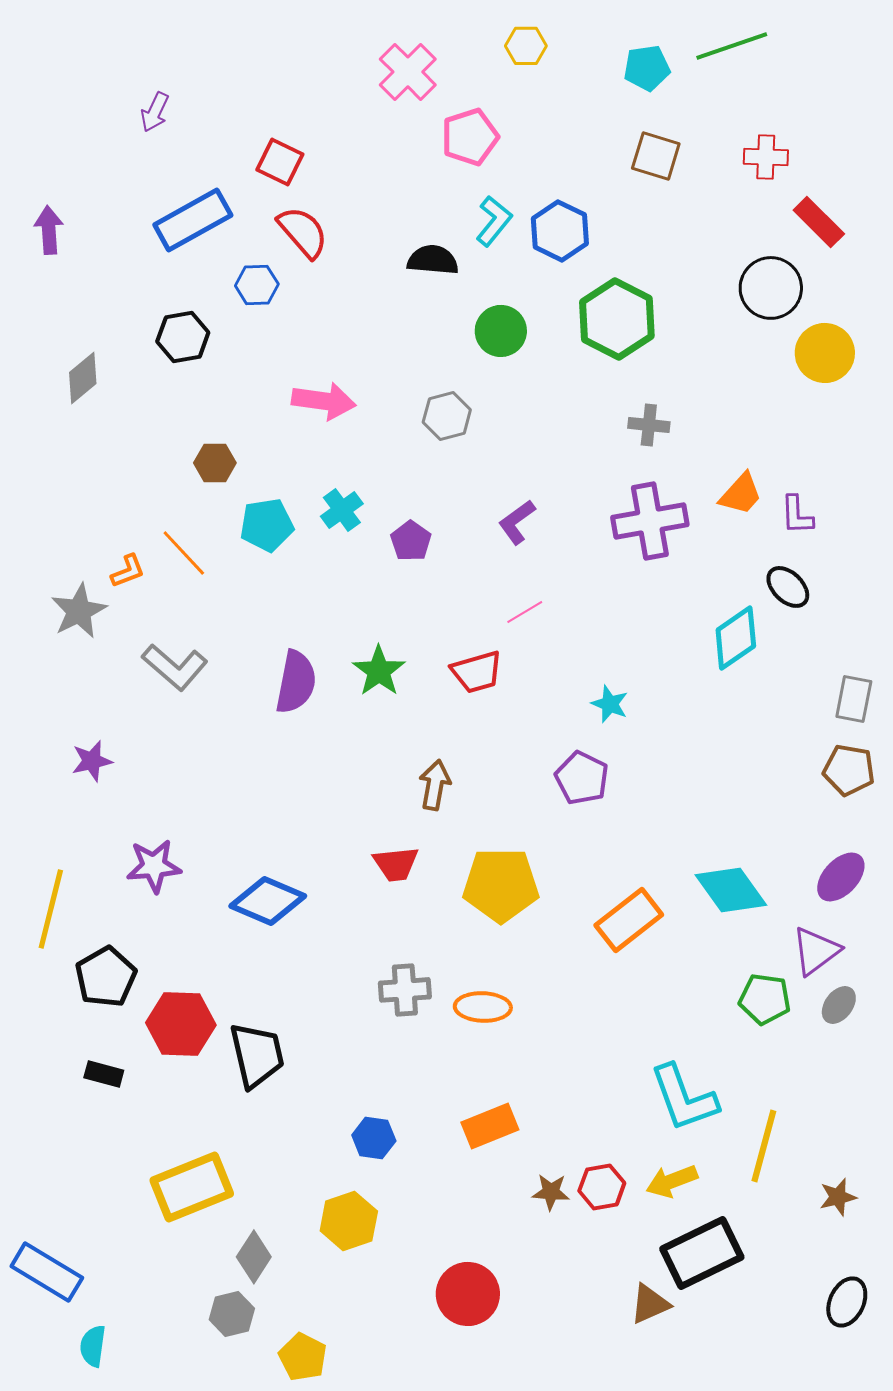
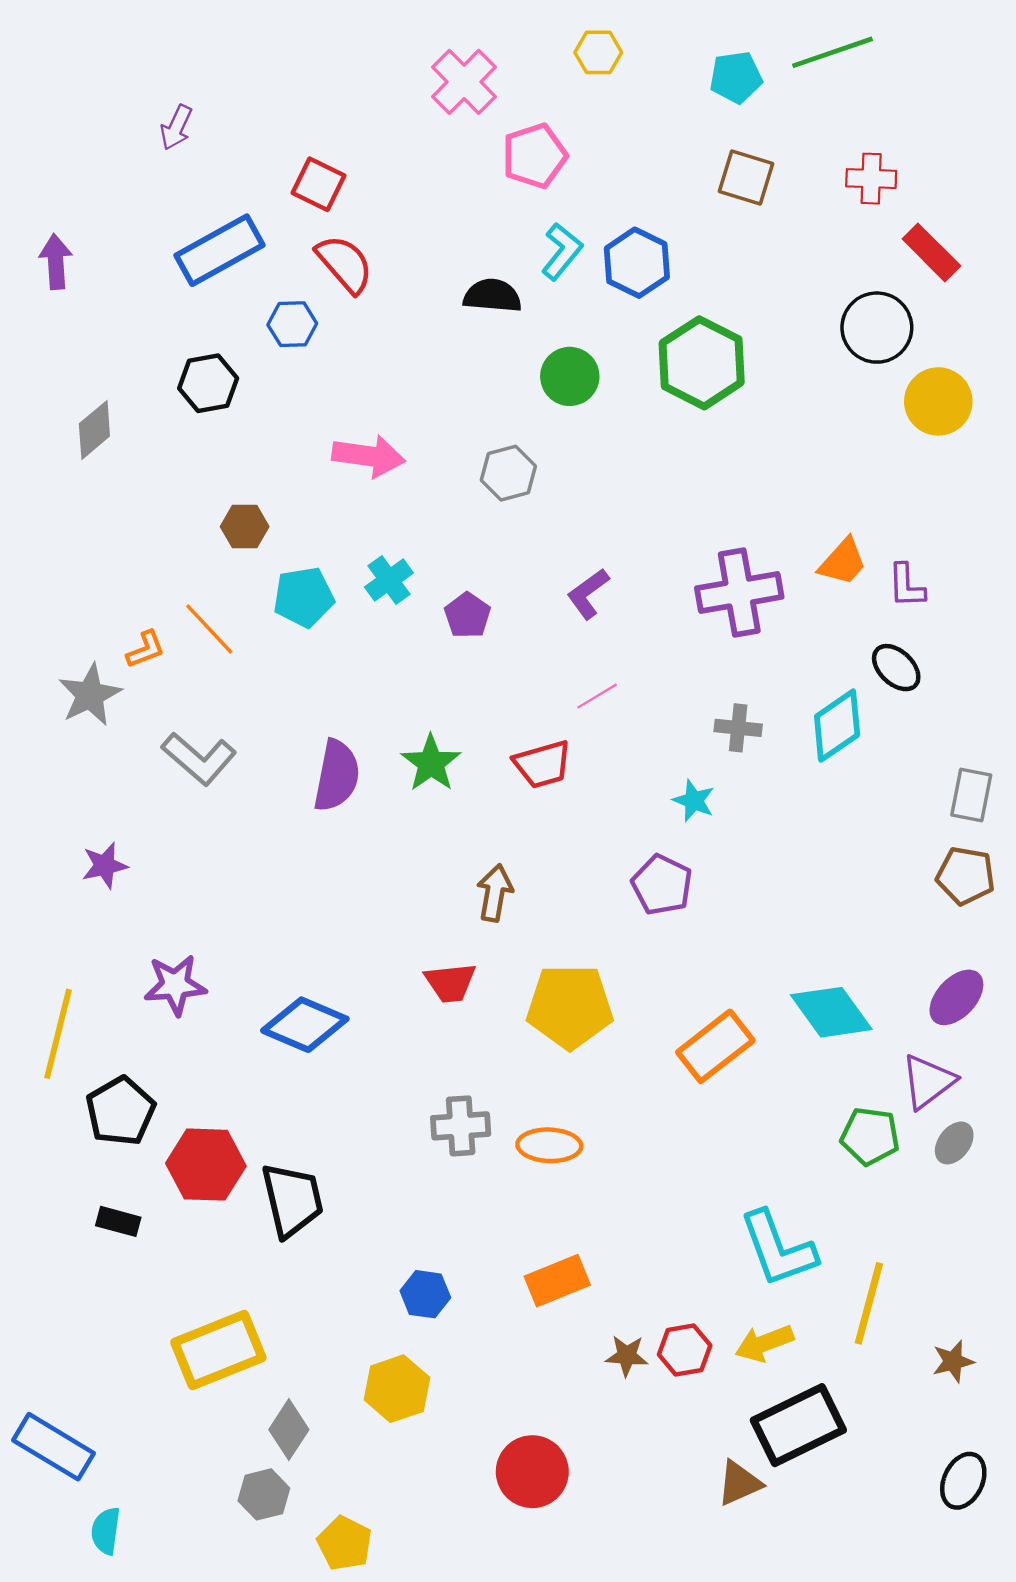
gray cross: (649, 425) -> (738, 728), moved

